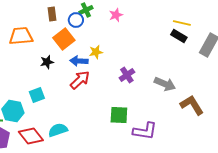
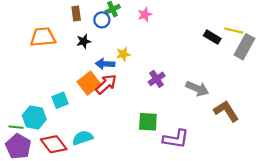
yellow line: (182, 23) -> (234, 31), moved
orange square: (64, 39) -> (89, 83), moved
black star: (47, 62) -> (84, 41), moved

